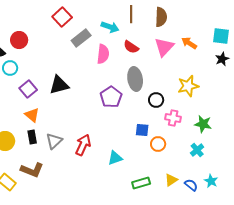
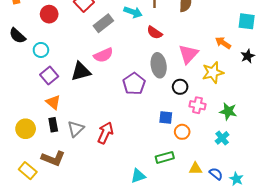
red circle: (19, 40) -> (49, 14), moved
orange arrow: (189, 43) -> (223, 43), moved
pink triangle: (164, 47) -> (188, 54), moved
pink semicircle: (103, 54) -> (103, 55), moved, turned 60
black star: (222, 59) -> (248, 56), moved
cyan circle: (10, 68) -> (41, 50), moved
cyan triangle: (115, 158) -> (138, 176), moved
yellow triangle: (171, 180) -> (195, 169), turned 32
cyan star: (211, 181) -> (236, 179), moved
green rectangle: (141, 183) -> (165, 157), moved

